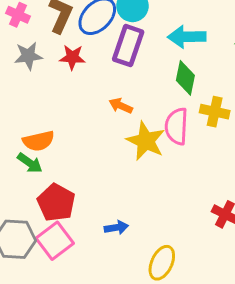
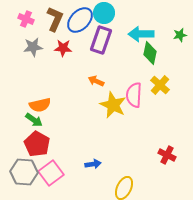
green diamond: (185, 78) -> (150, 53), moved
yellow cross: (215, 112) -> (160, 85), turned 30
red pentagon: (56, 203) -> (37, 144), moved

